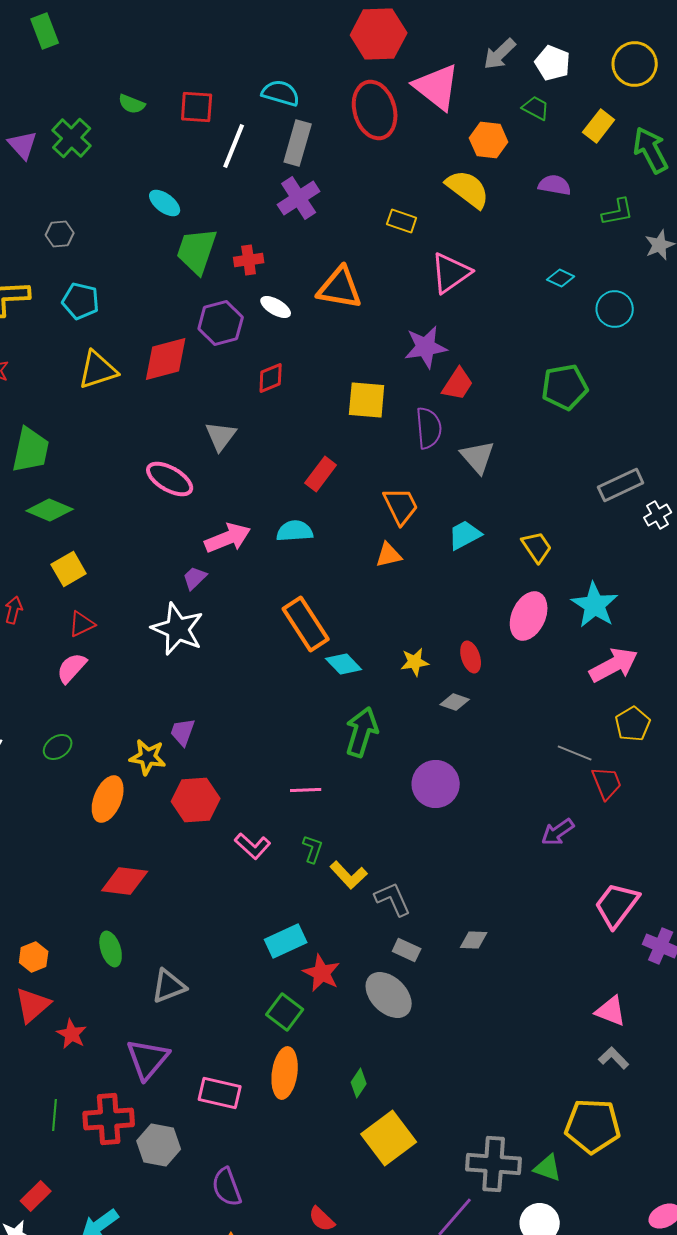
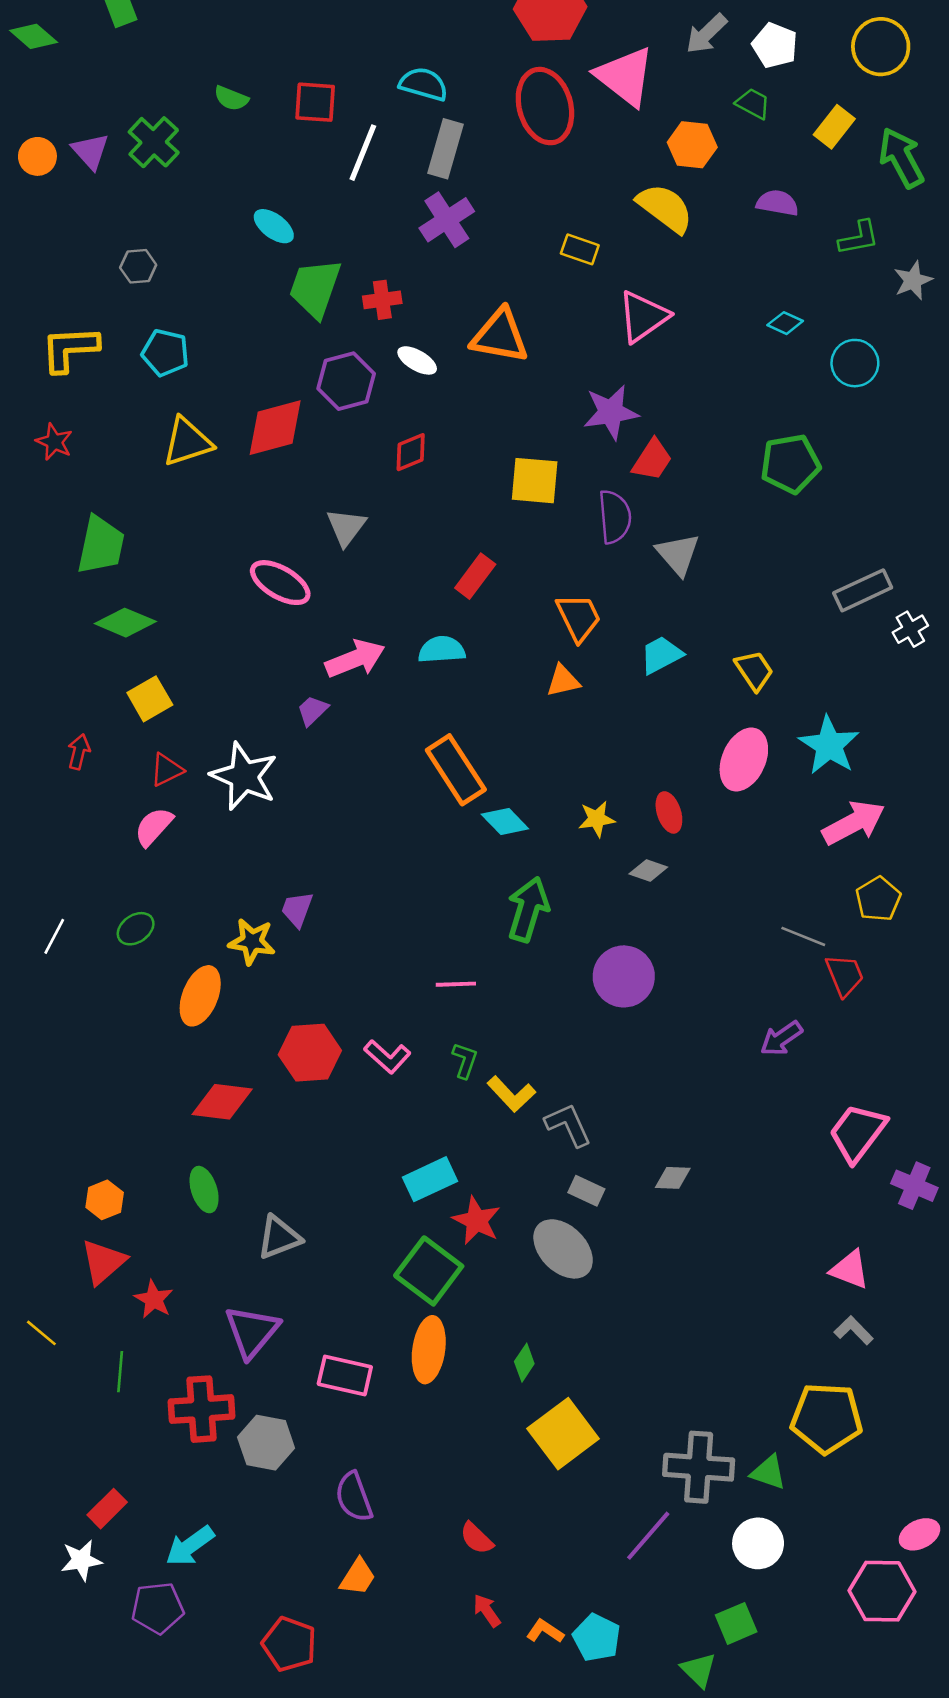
white star: (178, 629) -> (244, 776), moved
red hexagon: (196, 800) -> (310, 1053), moved
green square: (285, 1012) -> (429, 1271), size x1.4
green line: (55, 1115) -> (120, 1372), moved

